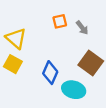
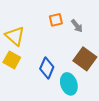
cyan ellipse: (74, 90) -> (69, 84), turned 55

